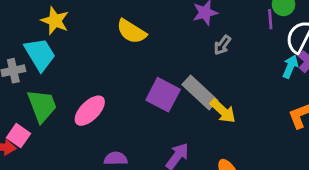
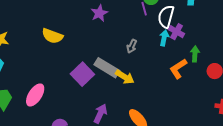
gray arrow: (222, 45) -> (132, 46), moved
purple square: (163, 95) -> (82, 74), turned 30

